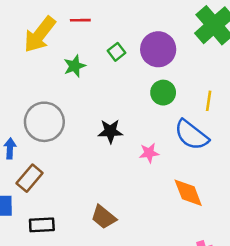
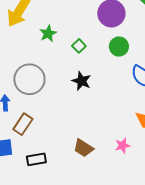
green square: (116, 52) -> (79, 46), moved
black star: (110, 131) -> (81, 81), turned 30
pink star: (149, 153) -> (123, 146), moved

